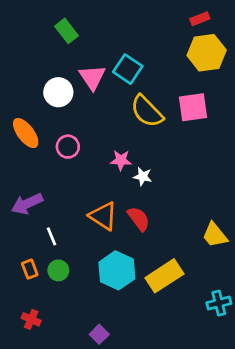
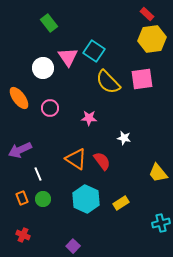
red rectangle: (200, 19) -> (147, 14), turned 64
white star: (143, 177) -> (124, 138), moved
yellow rectangle: (164, 276) -> (121, 203), size x0.6

